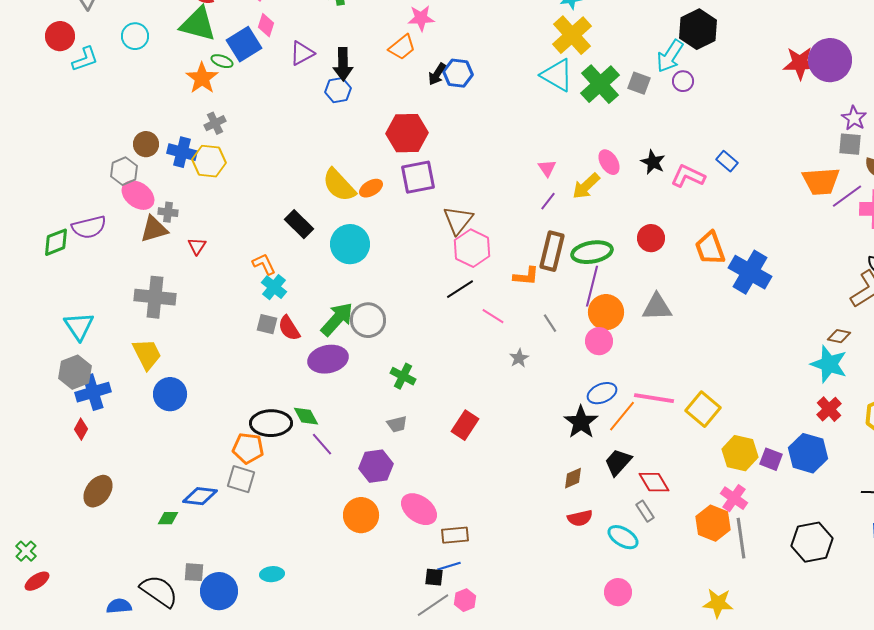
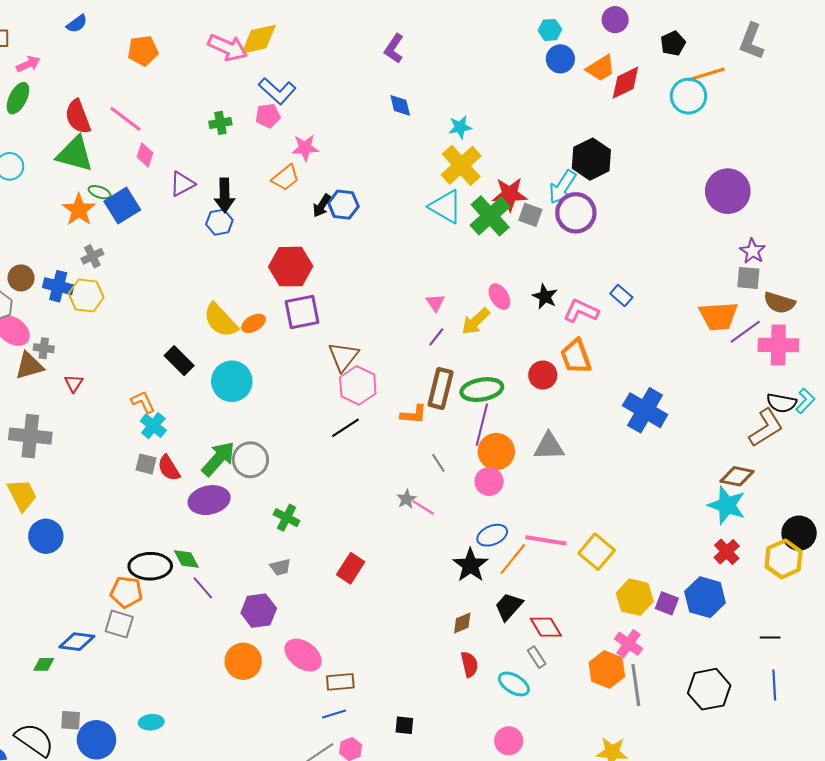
blue square: (244, 44) -> (122, 206), moved
red star: (800, 63) -> (510, 194), moved
purple circle: (683, 81) -> (576, 213), size x1.8
orange trapezoid: (710, 248) -> (576, 356), moved
pink line: (493, 316) -> (423, 507), moved
brown diamond: (839, 336) -> (737, 476), size x1.4
red semicircle: (580, 518) -> (469, 664), turned -90
black square: (434, 577) -> (404, 725), moved

